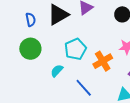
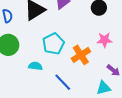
cyan semicircle: (57, 71) -> (35, 66), turned 56

